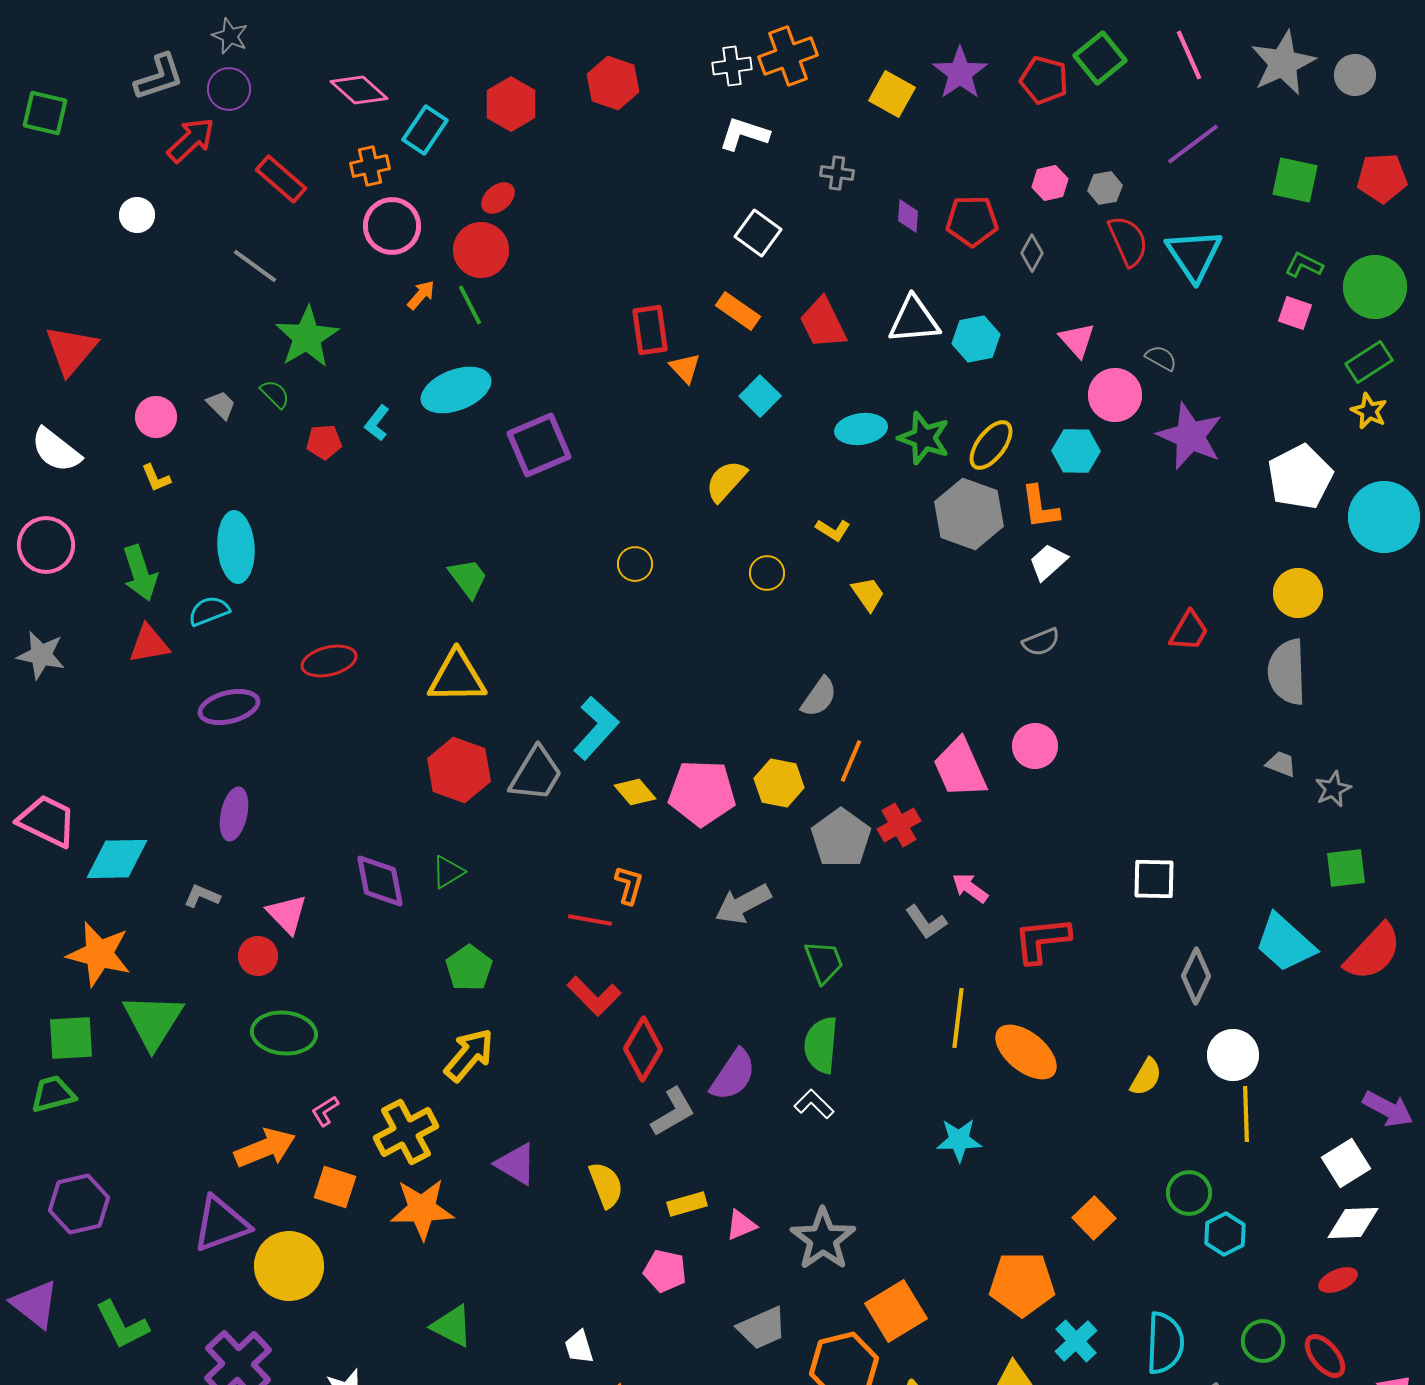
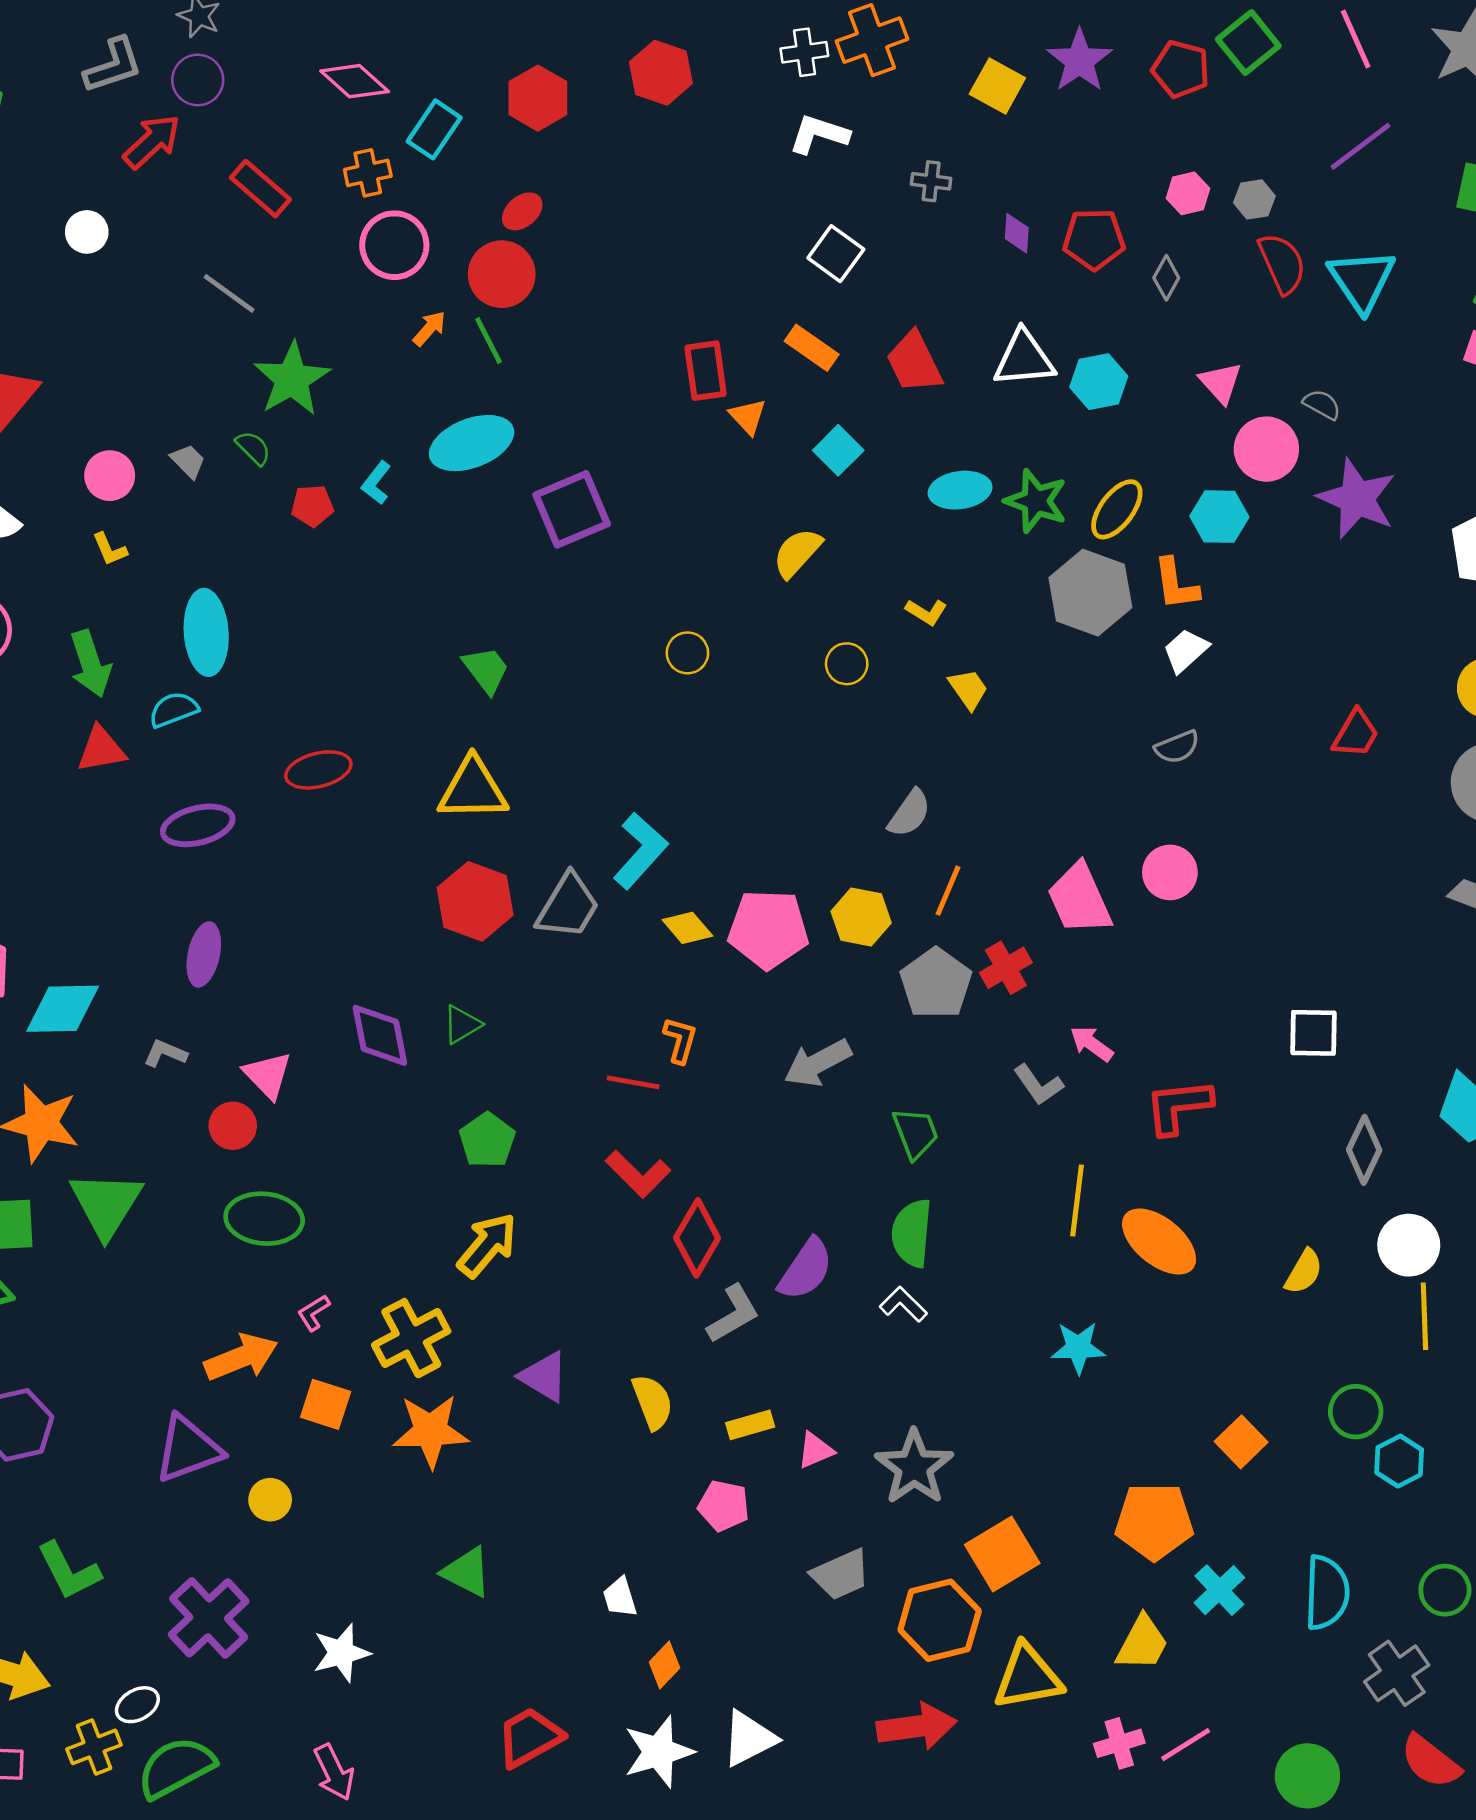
yellow circle: (289, 1266) -> (270, 1500), size x0.5

